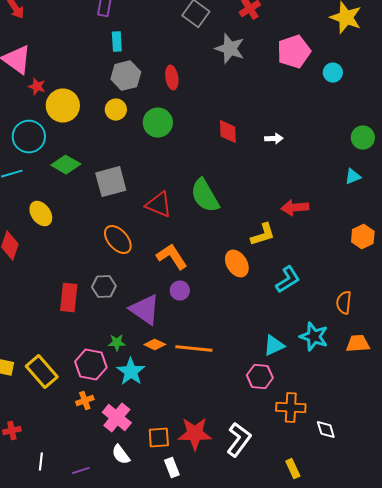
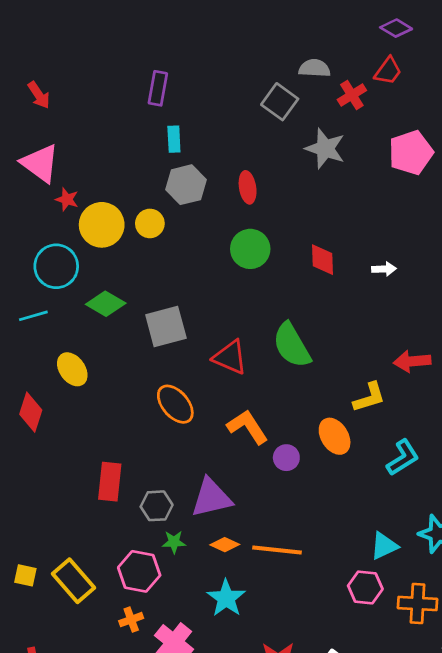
yellow circle: (116, 110) -> (150, 223), moved
green circle: (158, 123) -> (250, 249), moved
gray hexagon: (104, 287) -> (157, 506), moved
purple circle: (180, 291) -> (286, 458), moved
purple triangle: (145, 310) -> (211, 498), turned -48
cyan star: (131, 372) -> (226, 598), moved
orange cross: (291, 408) -> (417, 603), moved

